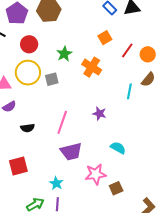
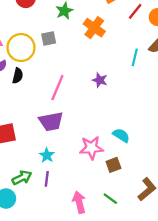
yellow circle: (28, 73) -> (21, 48), moved
black semicircle: (28, 128) -> (18, 76), moved, turned -72
cyan semicircle: (118, 148) -> (121, 135), moved
purple trapezoid: (71, 152) -> (51, 121), moved

